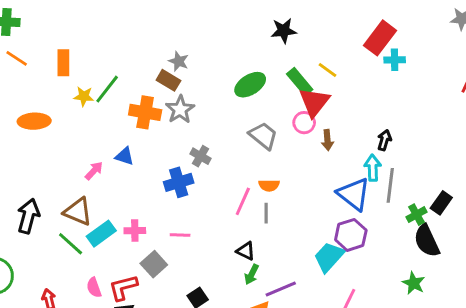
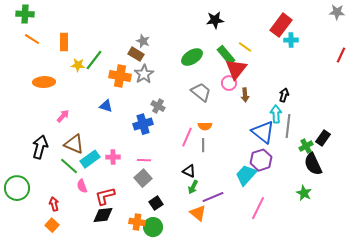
pink arrow: (94, 171) -> (63, 116), moved
gray square: (154, 264) -> (143, 178), moved
pink semicircle: (94, 288) -> (82, 186), moved

